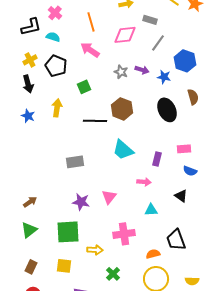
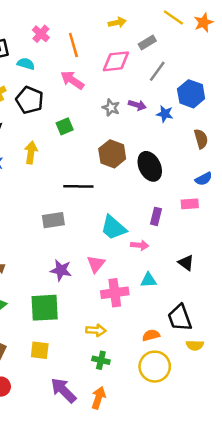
pink cross: (55, 13) -> (41, 34), moved
gray rectangle: (150, 20) -> (147, 43), turned -48
black ellipse: (167, 110) -> (150, 166), moved
black line: (95, 121) -> (78, 186), moved
cyan trapezoid: (123, 150) -> (113, 228), moved
blue semicircle: (190, 171) -> (204, 179), moved, turned -48
pink cross: (124, 234) -> (115, 293), moved
yellow arrow: (95, 250) -> (96, 330), moved
green cross: (113, 274) -> (101, 360), turned -32
yellow semicircle: (192, 281) -> (195, 345), moved

